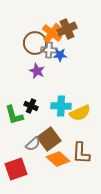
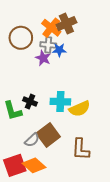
brown circle: (35, 43) -> (21, 38), moved
purple star: (37, 71) -> (43, 58), moved
orange diamond: (58, 159) -> (34, 165), moved

